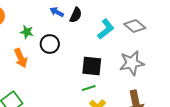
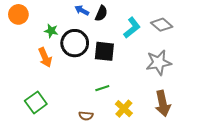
black circle: (50, 44) -> (75, 43), size x1.4
black square: (92, 66) -> (104, 51), moved
green line: (89, 88) -> (102, 88), moved

